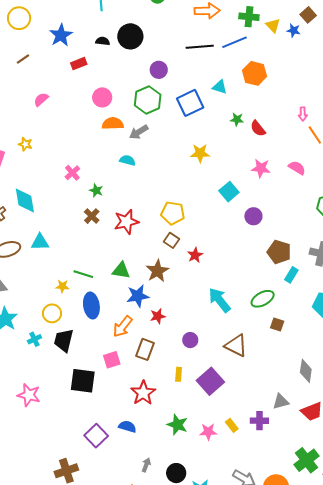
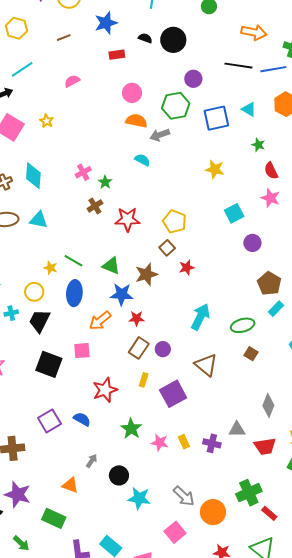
red semicircle: (258, 128) -> (271, 171), moved
pink cross: (72, 173) -> (83, 172), moved
cyan arrow: (219, 300) -> (200, 317), turned 52
brown rectangle: (145, 349) -> (139, 348), moved

